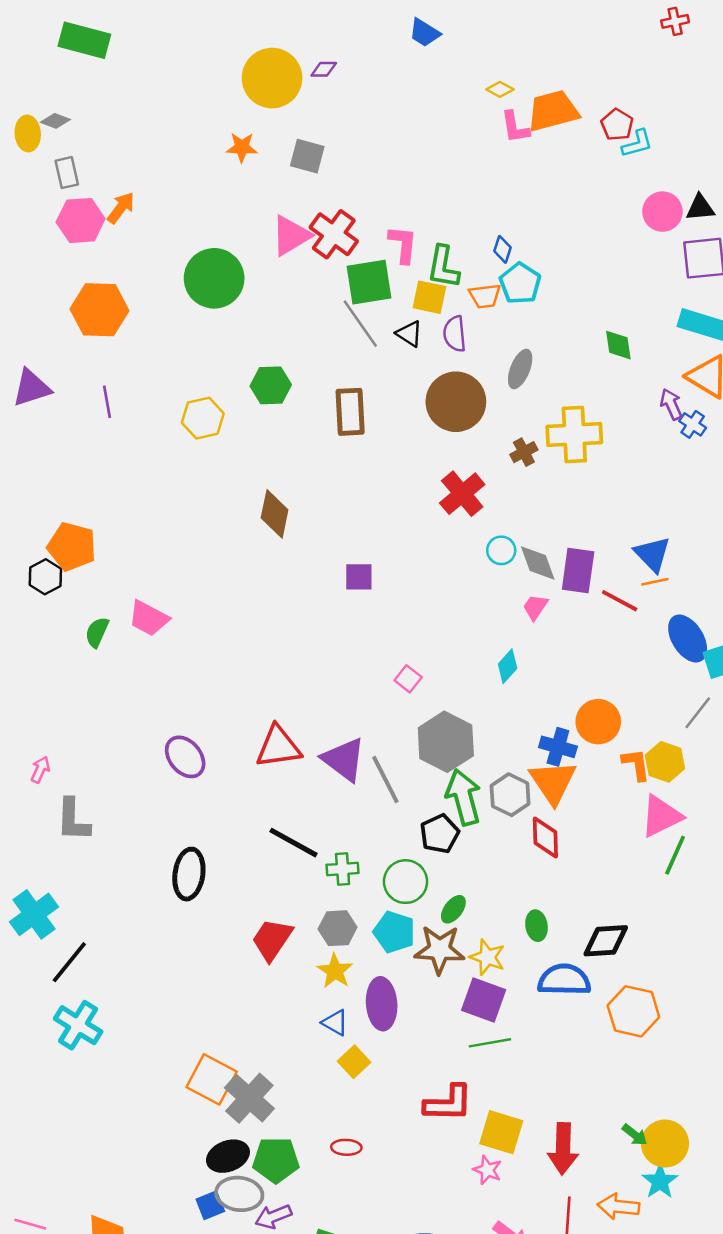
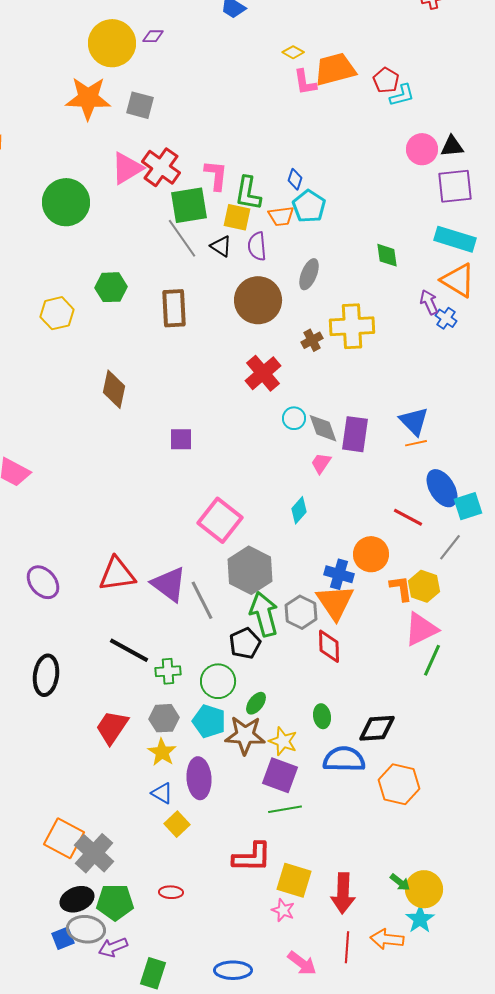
orange star: (242, 147) -> (88, 98), size x1.8
red line: (620, 601) -> (408, 517), moved
pink square: (408, 679) -> (220, 520), size x2.0

